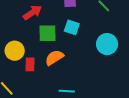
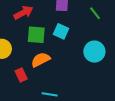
red rectangle: (30, 64) -> (21, 75), moved, turned -32

